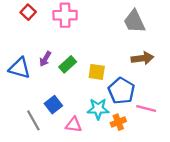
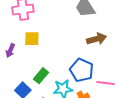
green rectangle: (68, 64) -> (41, 76), moved
yellow square: (97, 72) -> (32, 39), moved

